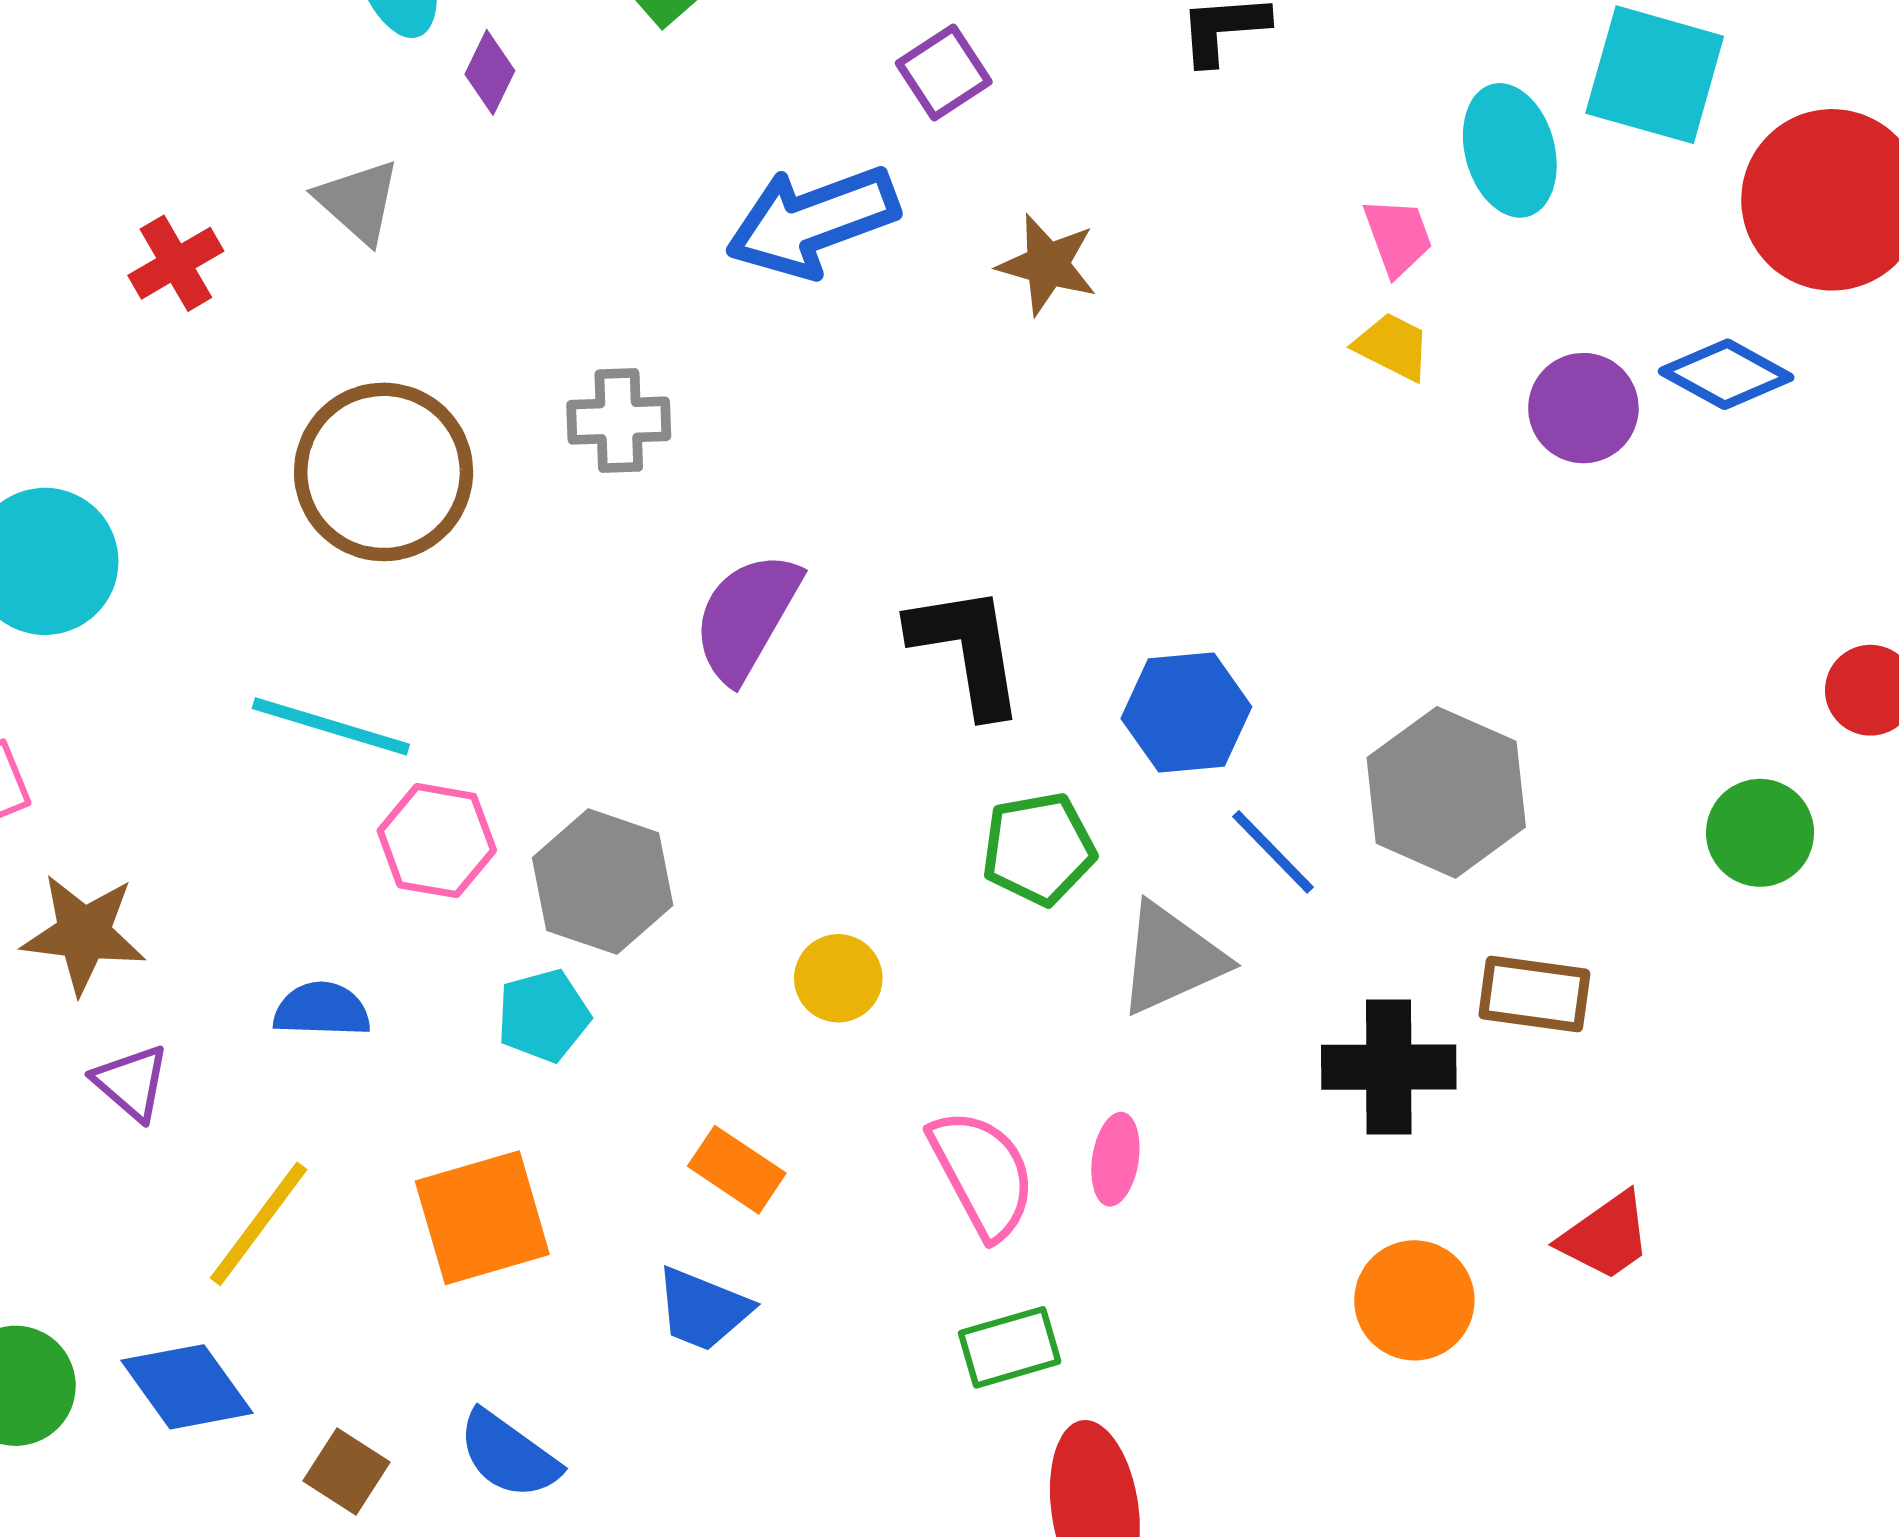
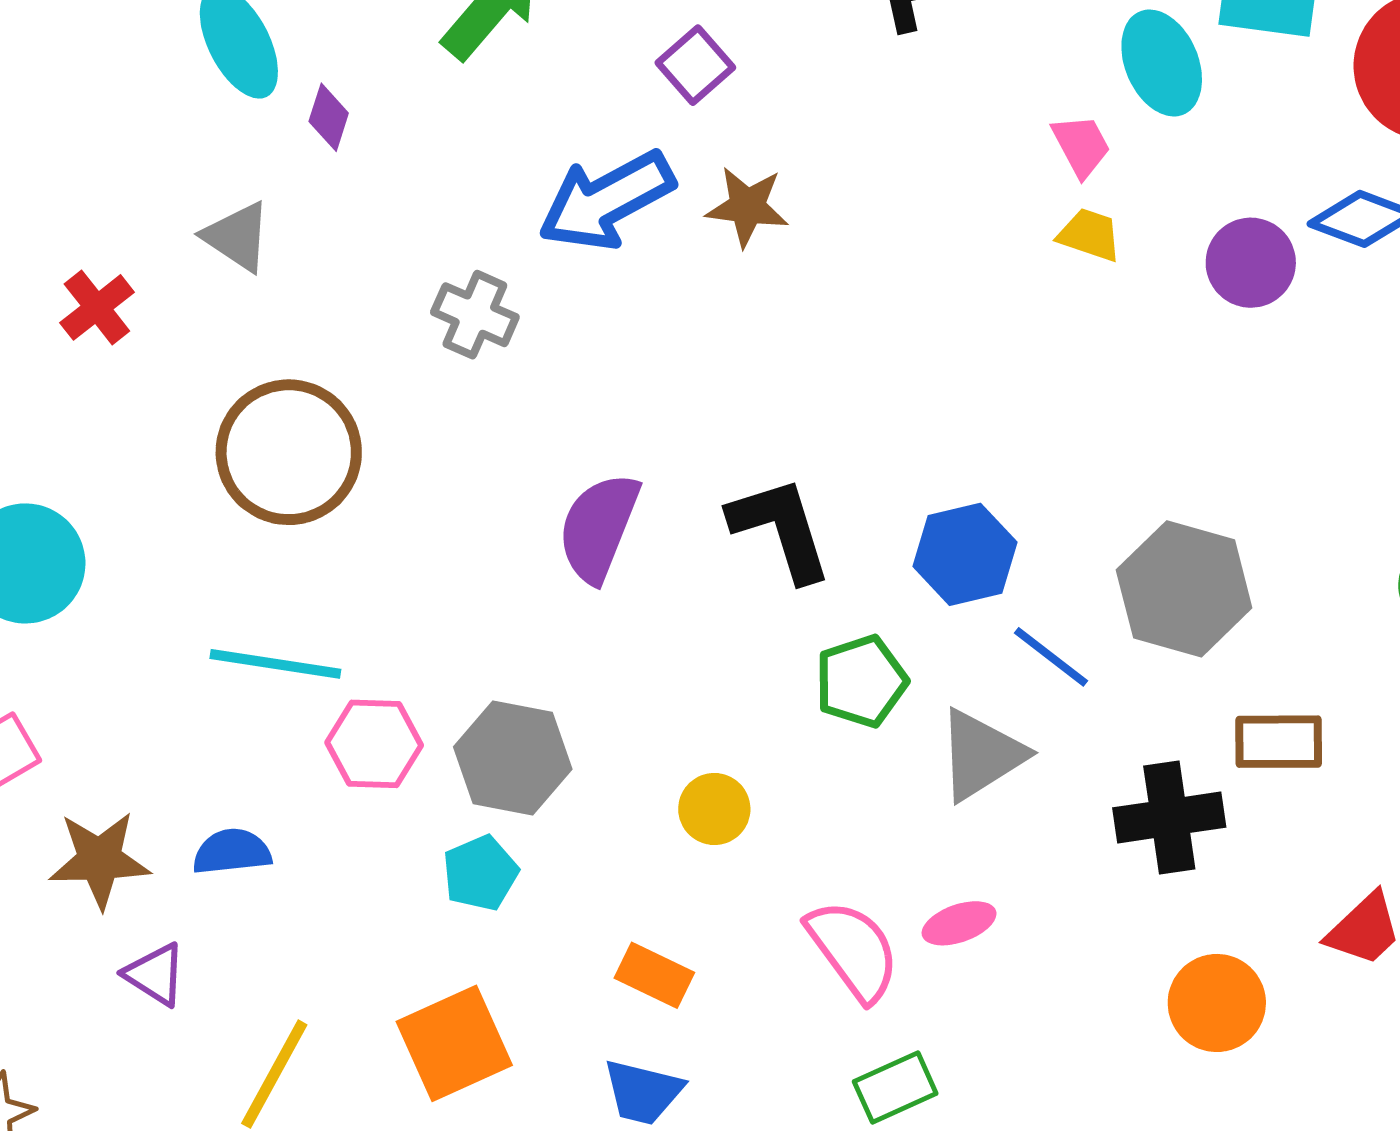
brown star: (1047, 265) -> (747, 207), moved
gray cross: (619, 421) -> (475, 315), moved, turned 34
blue semicircle: (322, 1010) -> (232, 852), moved
pink ellipse: (1115, 1159) -> (959, 923), turned 70

